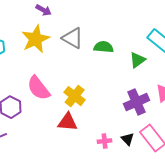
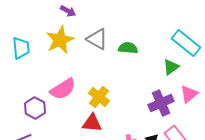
green triangle: (138, 60) -> (171, 67), moved
pink semicircle: (39, 88) -> (63, 89), turned -84

